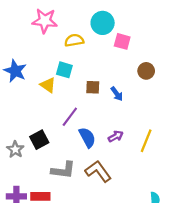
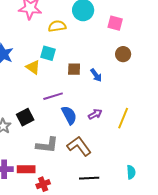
pink square: (122, 41) -> (115, 23), moved
purple line: (70, 117) -> (53, 96), turned 36

